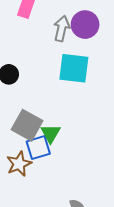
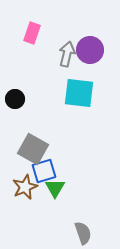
green triangle: (50, 133) -> (55, 188), moved

